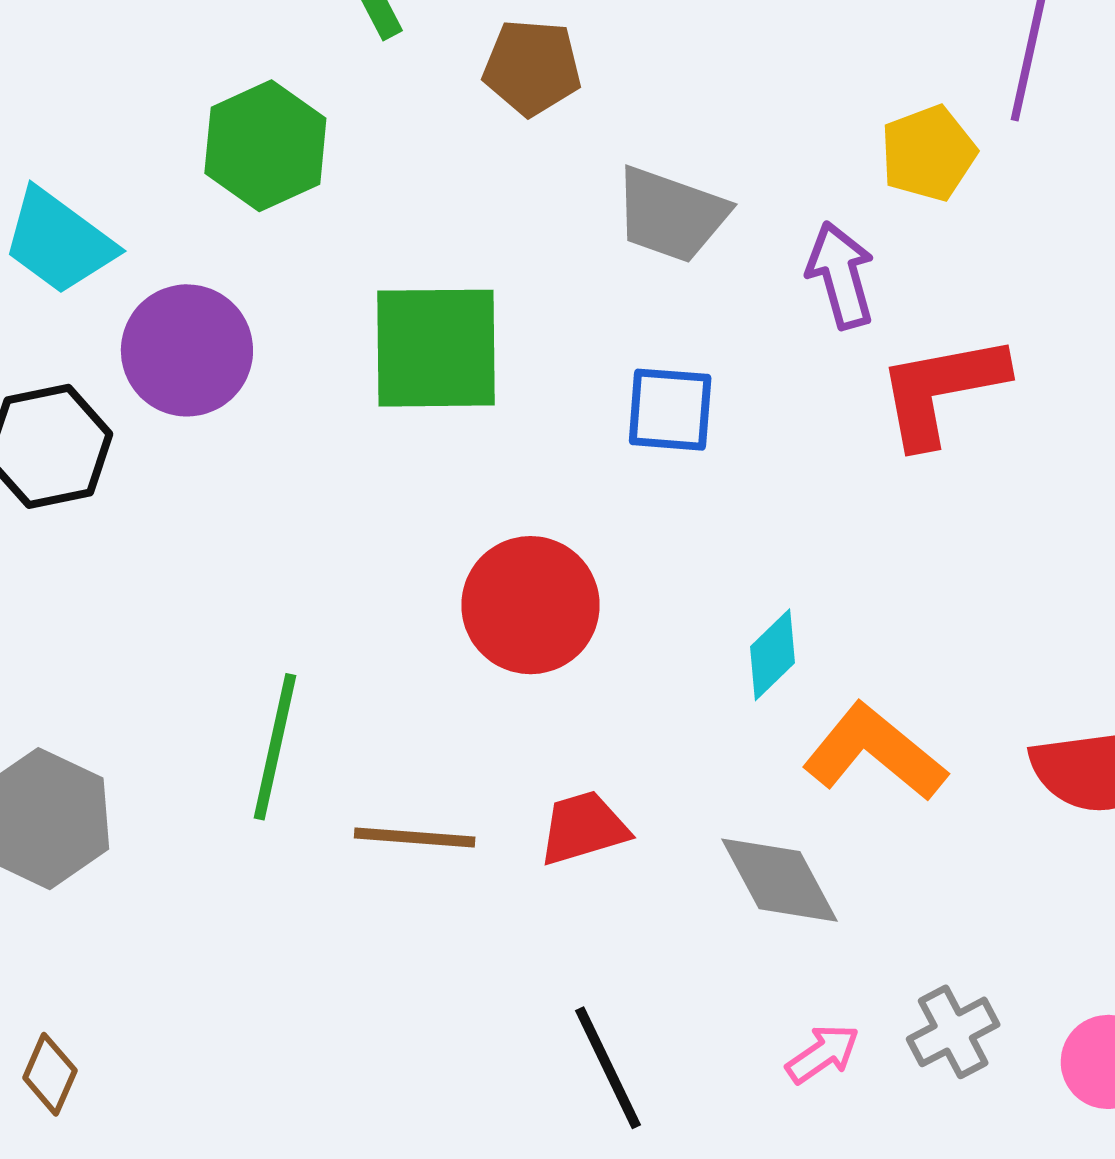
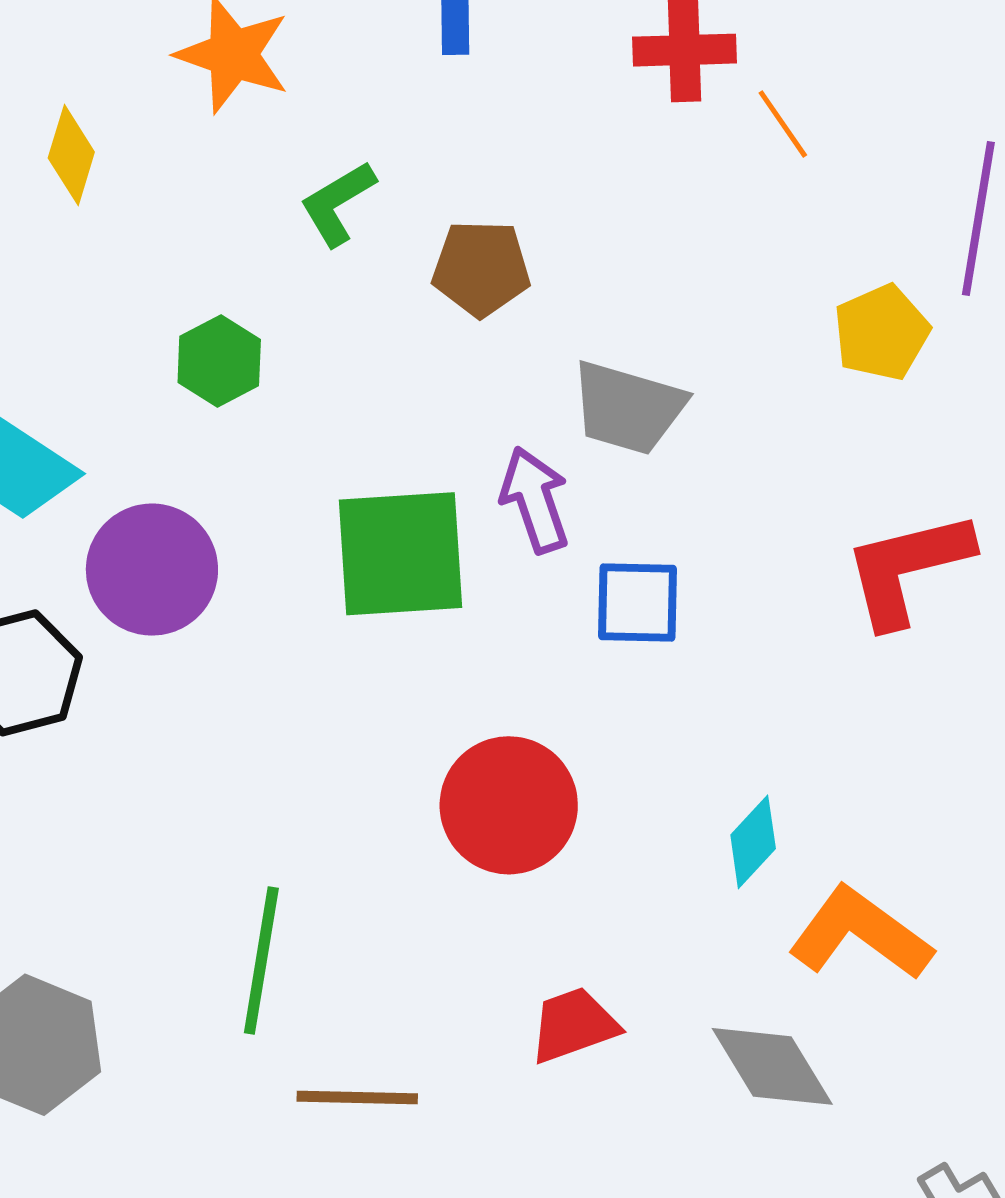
green hexagon: (265, 146) -> (219, 361), size x0.7
purple arrow: (841, 275) -> (535, 500), moved
brown line: (415, 838) -> (357, 1098), moved

